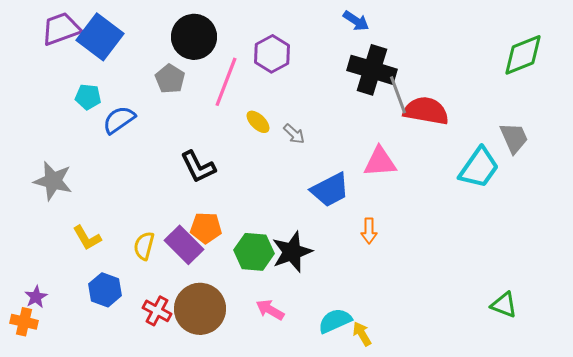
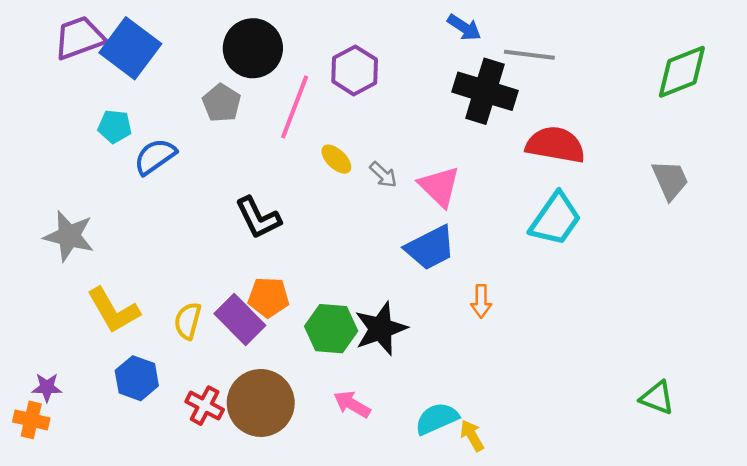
gray line: (398, 95) -> (529, 55), moved, turned -63
pink triangle: (380, 162) -> (439, 186), moved, turned 48
cyan trapezoid: (479, 168) -> (555, 219), moved
yellow L-shape: (87, 238) -> (113, 310), size x1.4
purple star: (36, 297) -> (47, 387), turned 30

